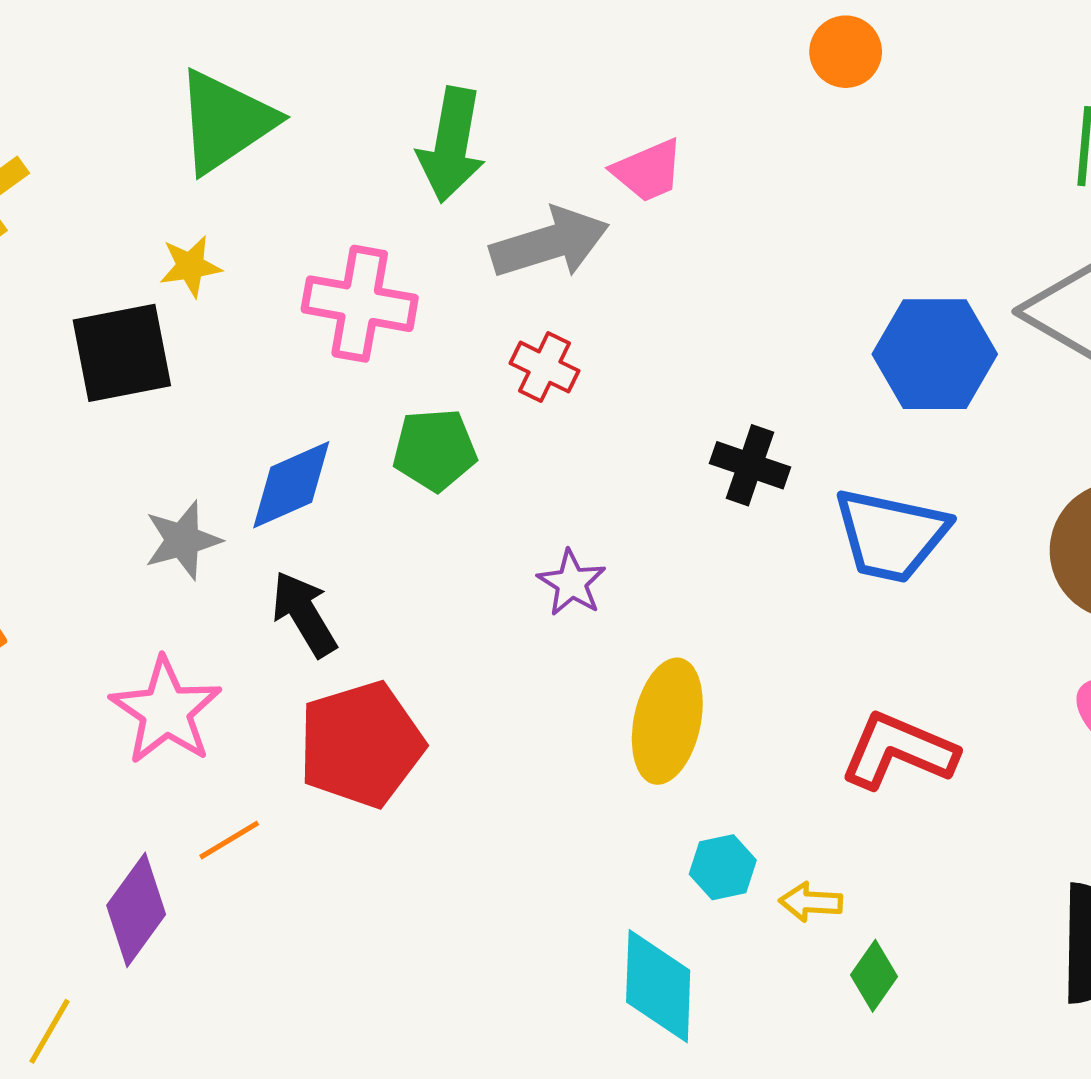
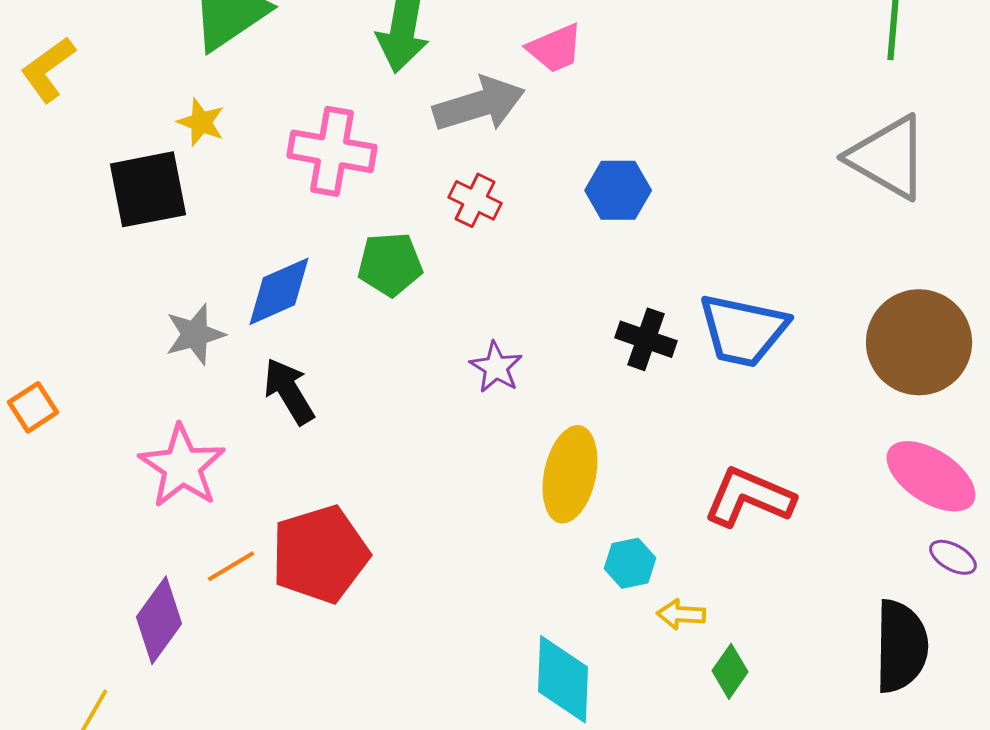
yellow star: (190, 266) -> (201, 122), turned 30
blue hexagon: (935, 354) -> (618, 190), moved, size x0.7
black cross: (750, 465) -> (646, 339), moved
red pentagon: (361, 744) -> (320, 554), moved
cyan hexagon: (723, 867) -> (630, 563), moved

